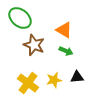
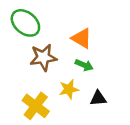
brown star: (34, 45) -> (43, 57), turned -30
yellow star: (54, 80) -> (69, 89), moved

